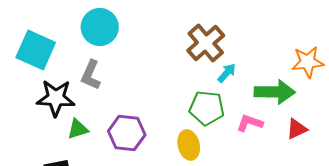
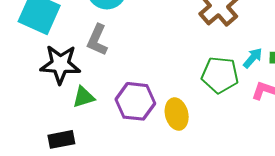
cyan arrow: (227, 73) -> (253, 58), moved
yellow ellipse: (189, 145) -> (177, 114), moved

